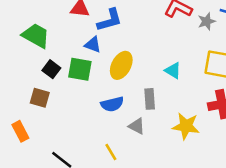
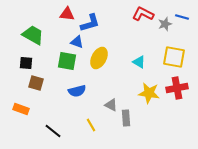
black square: (51, 69) -> (26, 63), moved, turned -32
gray rectangle: (150, 99) -> (126, 118), moved
blue semicircle: (112, 104) -> (77, 91), moved
yellow star: (186, 126) -> (149, 93), moved
orange rectangle: (20, 131) -> (21, 109), turned -42

